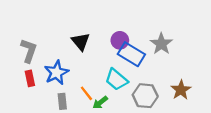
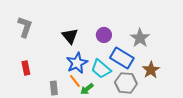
gray L-shape: (29, 51) -> (25, 27), moved
blue rectangle: (131, 54) -> (122, 58), moved
blue star: (56, 73) -> (77, 63), moved
brown star: (181, 90) -> (151, 70), moved

